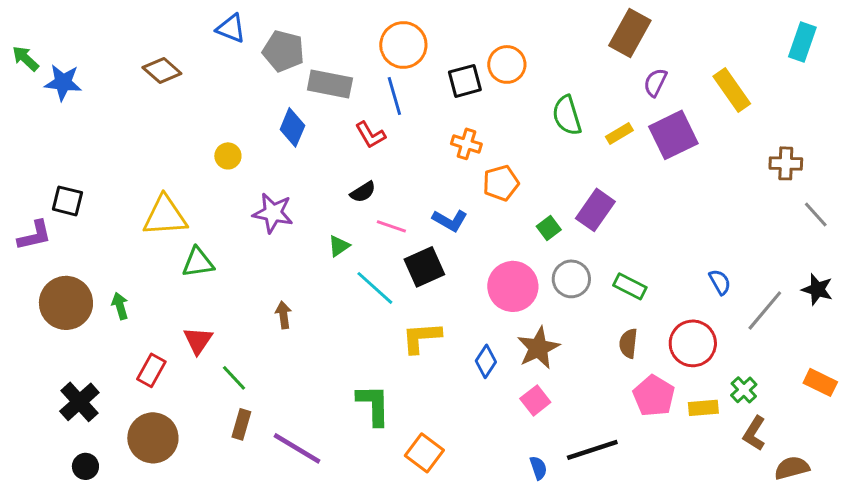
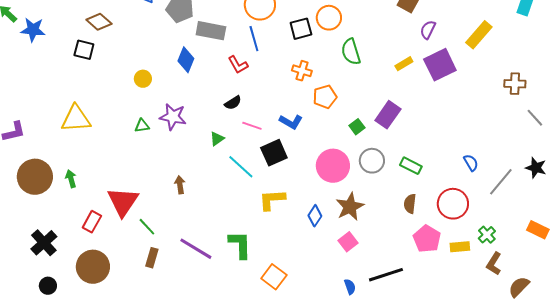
yellow rectangle: (732, 90) -> (479, 35), turned 76
green semicircle: (567, 115) -> (351, 52), moved
black square: (67, 201) -> (84, 50), moved
yellow triangle: (165, 216) -> (76, 119), moved
green triangle: (198, 262) -> (142, 126), moved, size x0.7
red triangle: (198, 340) -> (123, 202), size x1.6
purple line: (297, 448) -> (196, 249), moved
brown semicircle: (792, 468) -> (519, 287), turned -30

